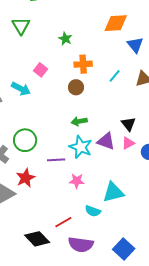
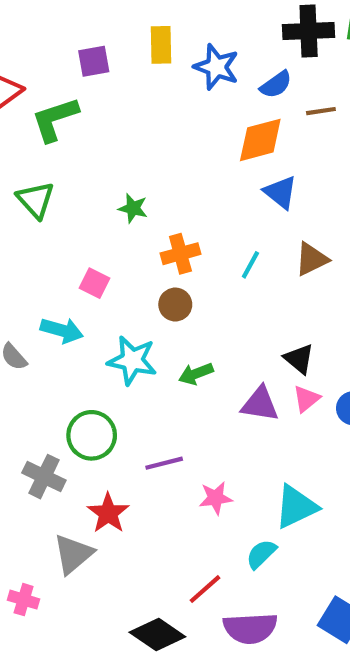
orange diamond: (116, 23) -> (260, 140), moved
cyan star: (81, 147) -> (132, 360), moved
cyan semicircle: (93, 211) -> (261, 554), turned 126

